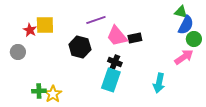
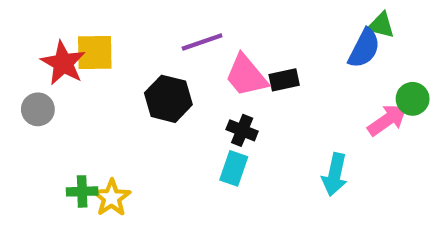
blue semicircle: (186, 25) -> (364, 48), moved
red star: (30, 30) -> (63, 63), size x1.5
green circle: (194, 39) -> (413, 99), moved
cyan rectangle: (111, 80) -> (234, 168), size x0.7

